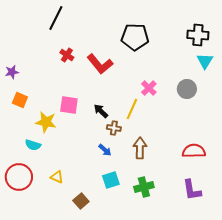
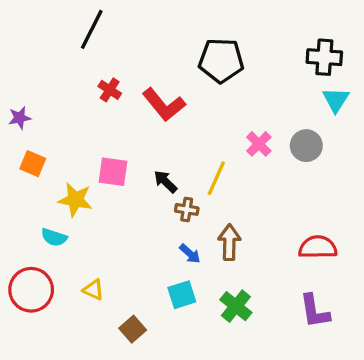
pink cross: (149, 88) -> (259, 144), moved
blue arrow: (105, 150) -> (190, 254), moved
green cross: (144, 187) -> (236, 306), turned -36

